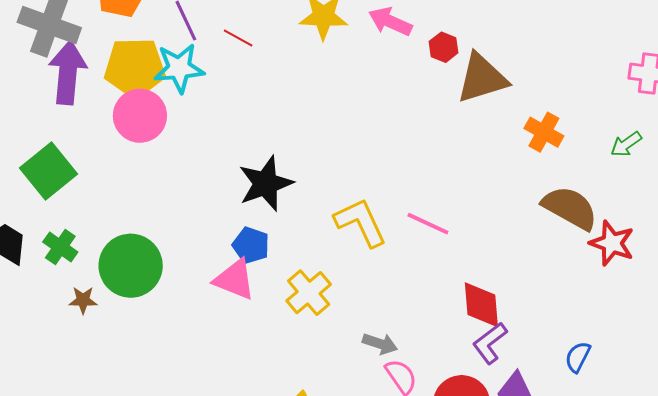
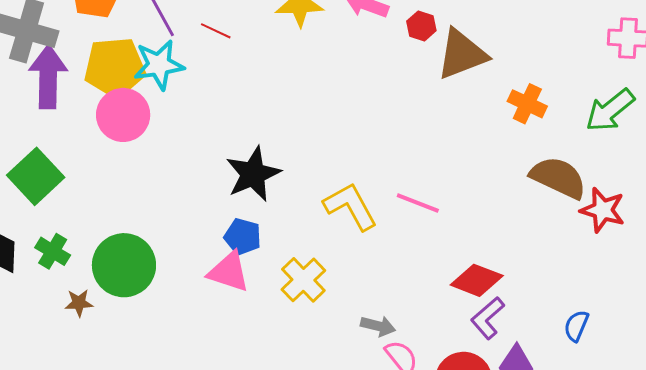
green arrow: (626, 144) -> (610, 110), size x1.6
red diamond: (481, 305) -> (477, 280), turned -60

